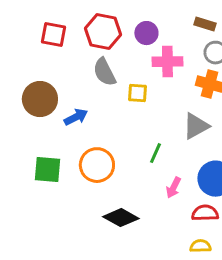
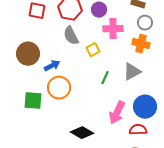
yellow square: (137, 93) -> (93, 50), turned -32
green line: (155, 153) -> (105, 78), moved
orange circle: (97, 165) -> (59, 88), moved
pink arrow: (173, 188) -> (117, 113), size x1.6

